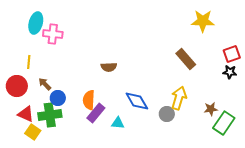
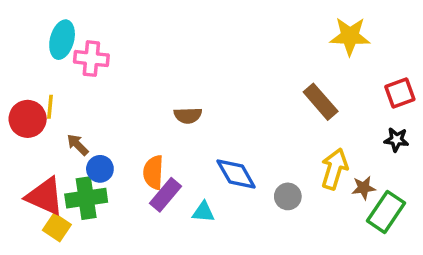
black star: (230, 72) -> (396, 140), moved
red circle: (17, 86) -> (28, 119), moved
yellow arrow: (179, 98) -> (334, 169), moved
red triangle: (26, 114) -> (45, 196), size x1.4

